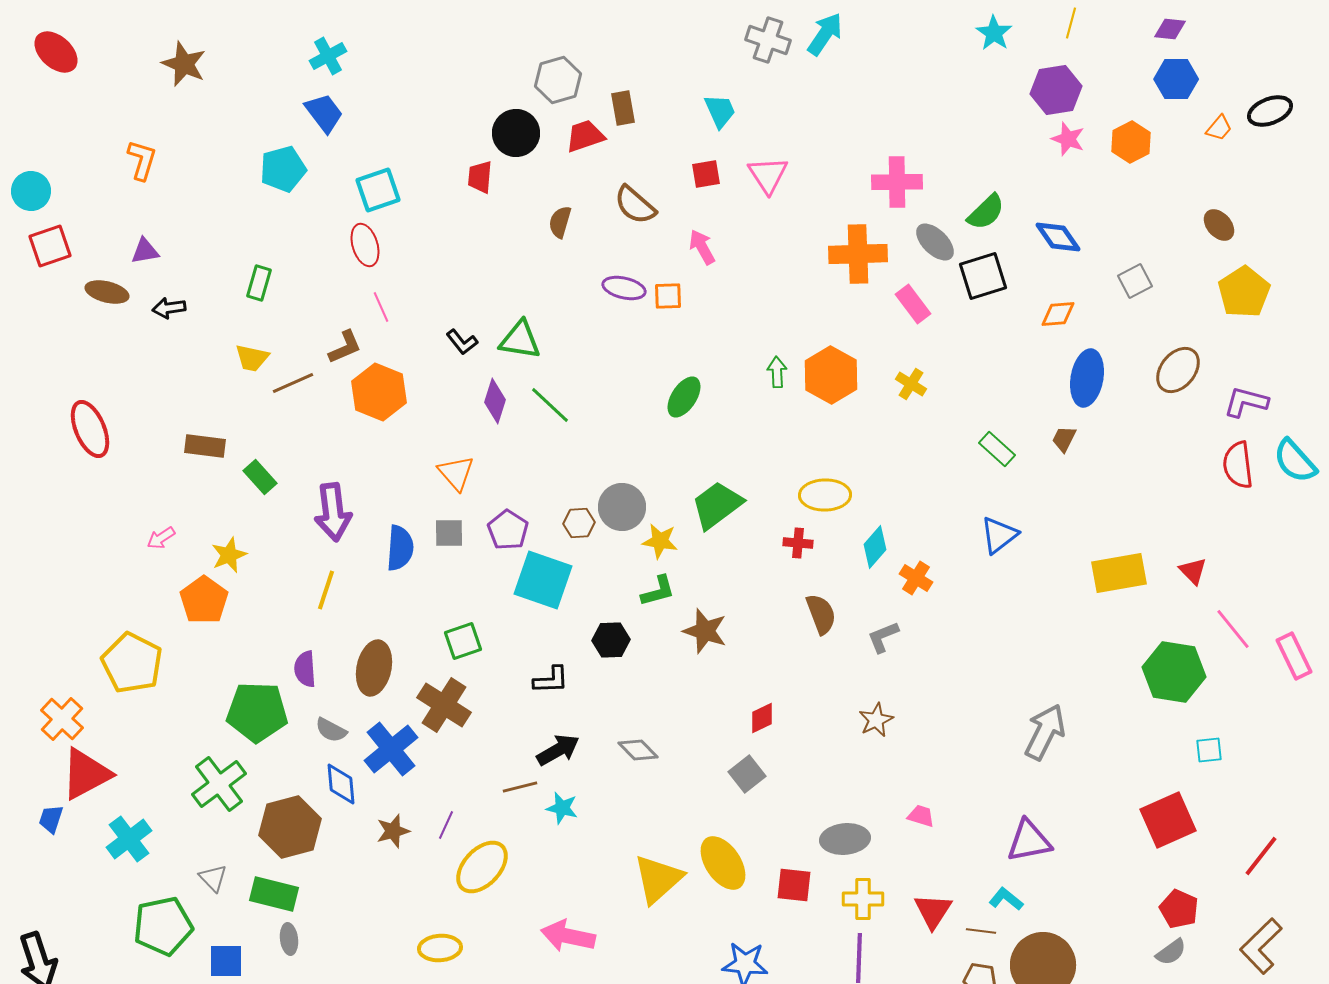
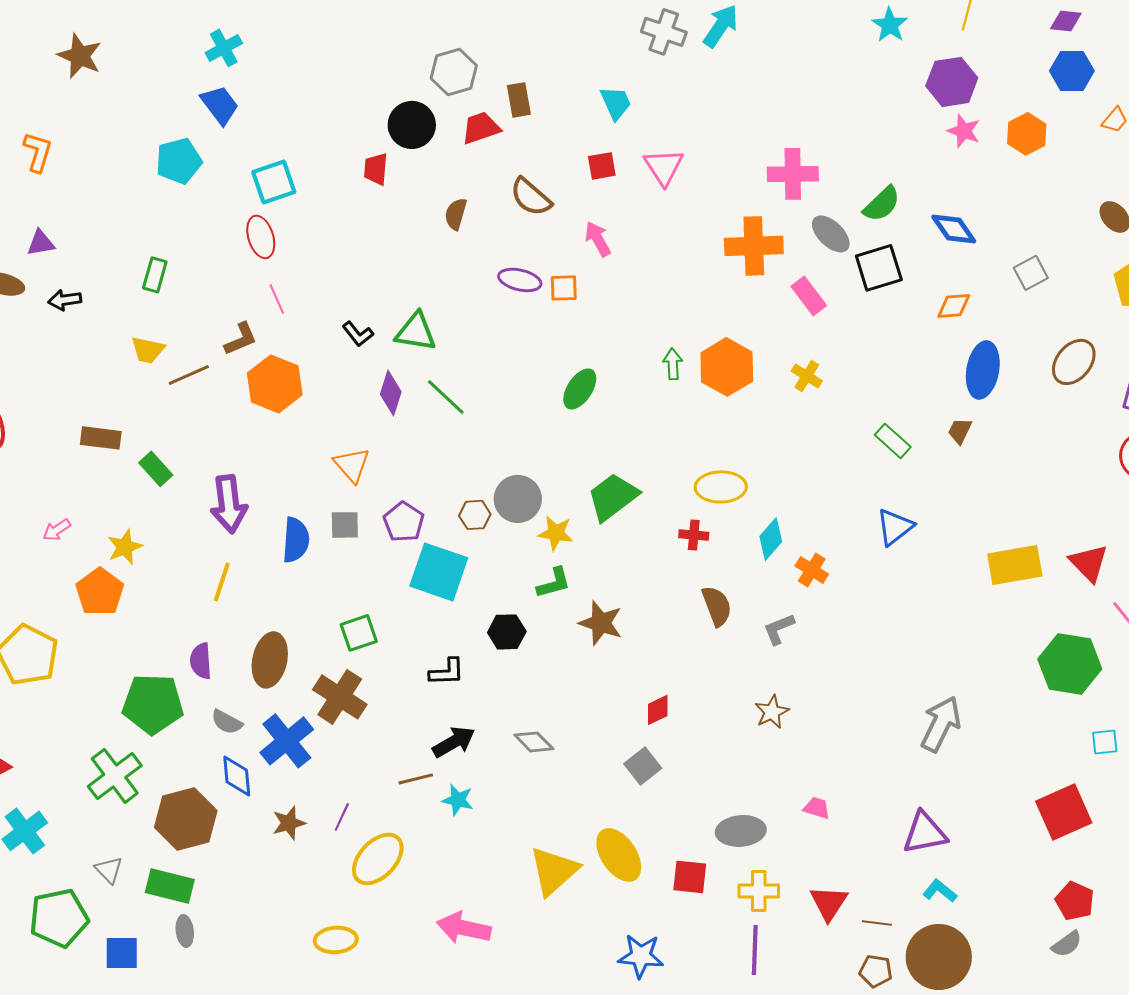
red triangle: (1193, 571) -> (1089, 563), size x1.4
cyan L-shape: (1006, 899) -> (940, 891), moved

